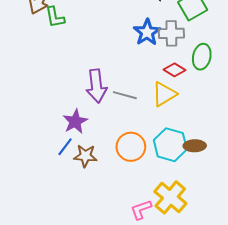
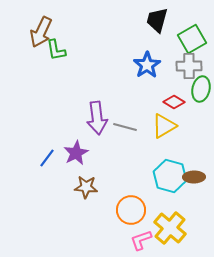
gray cross: (171, 33) -> (189, 66), moved
blue line: (65, 147) -> (47, 158), moved
orange circle: (131, 147) -> (131, 210), moved

